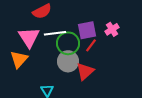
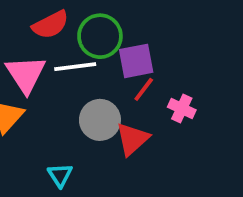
pink cross: (112, 29) -> (182, 108), moved, turned -32
green circle: (68, 43) -> (100, 36), moved

